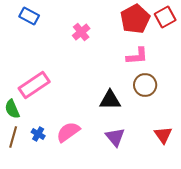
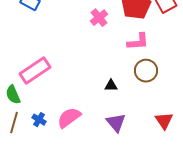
pink cross: (81, 32) -> (99, 18), moved
black triangle: (110, 100) -> (111, 86), size x0.6

